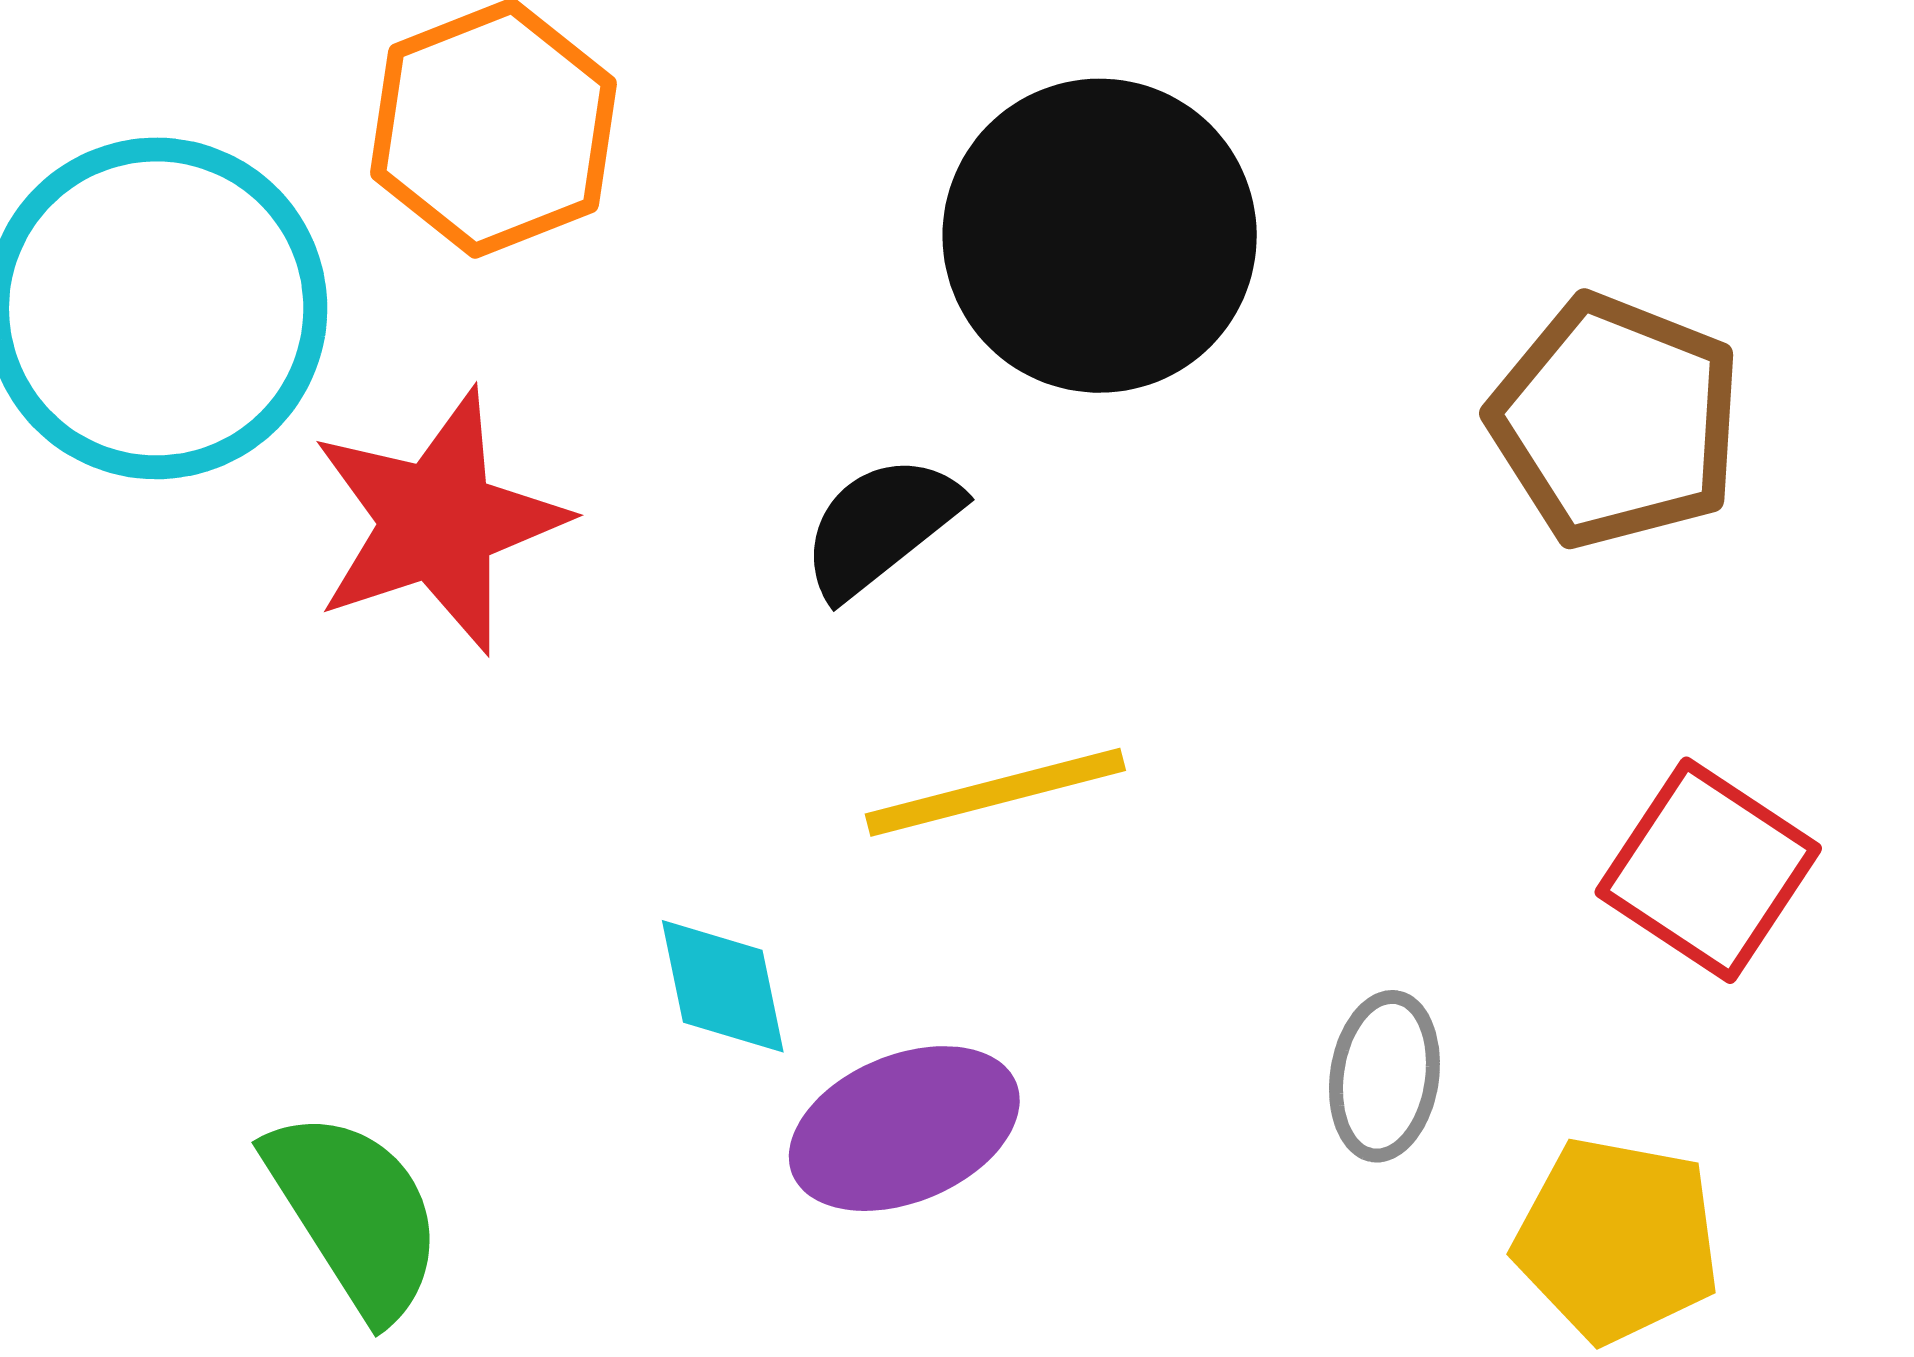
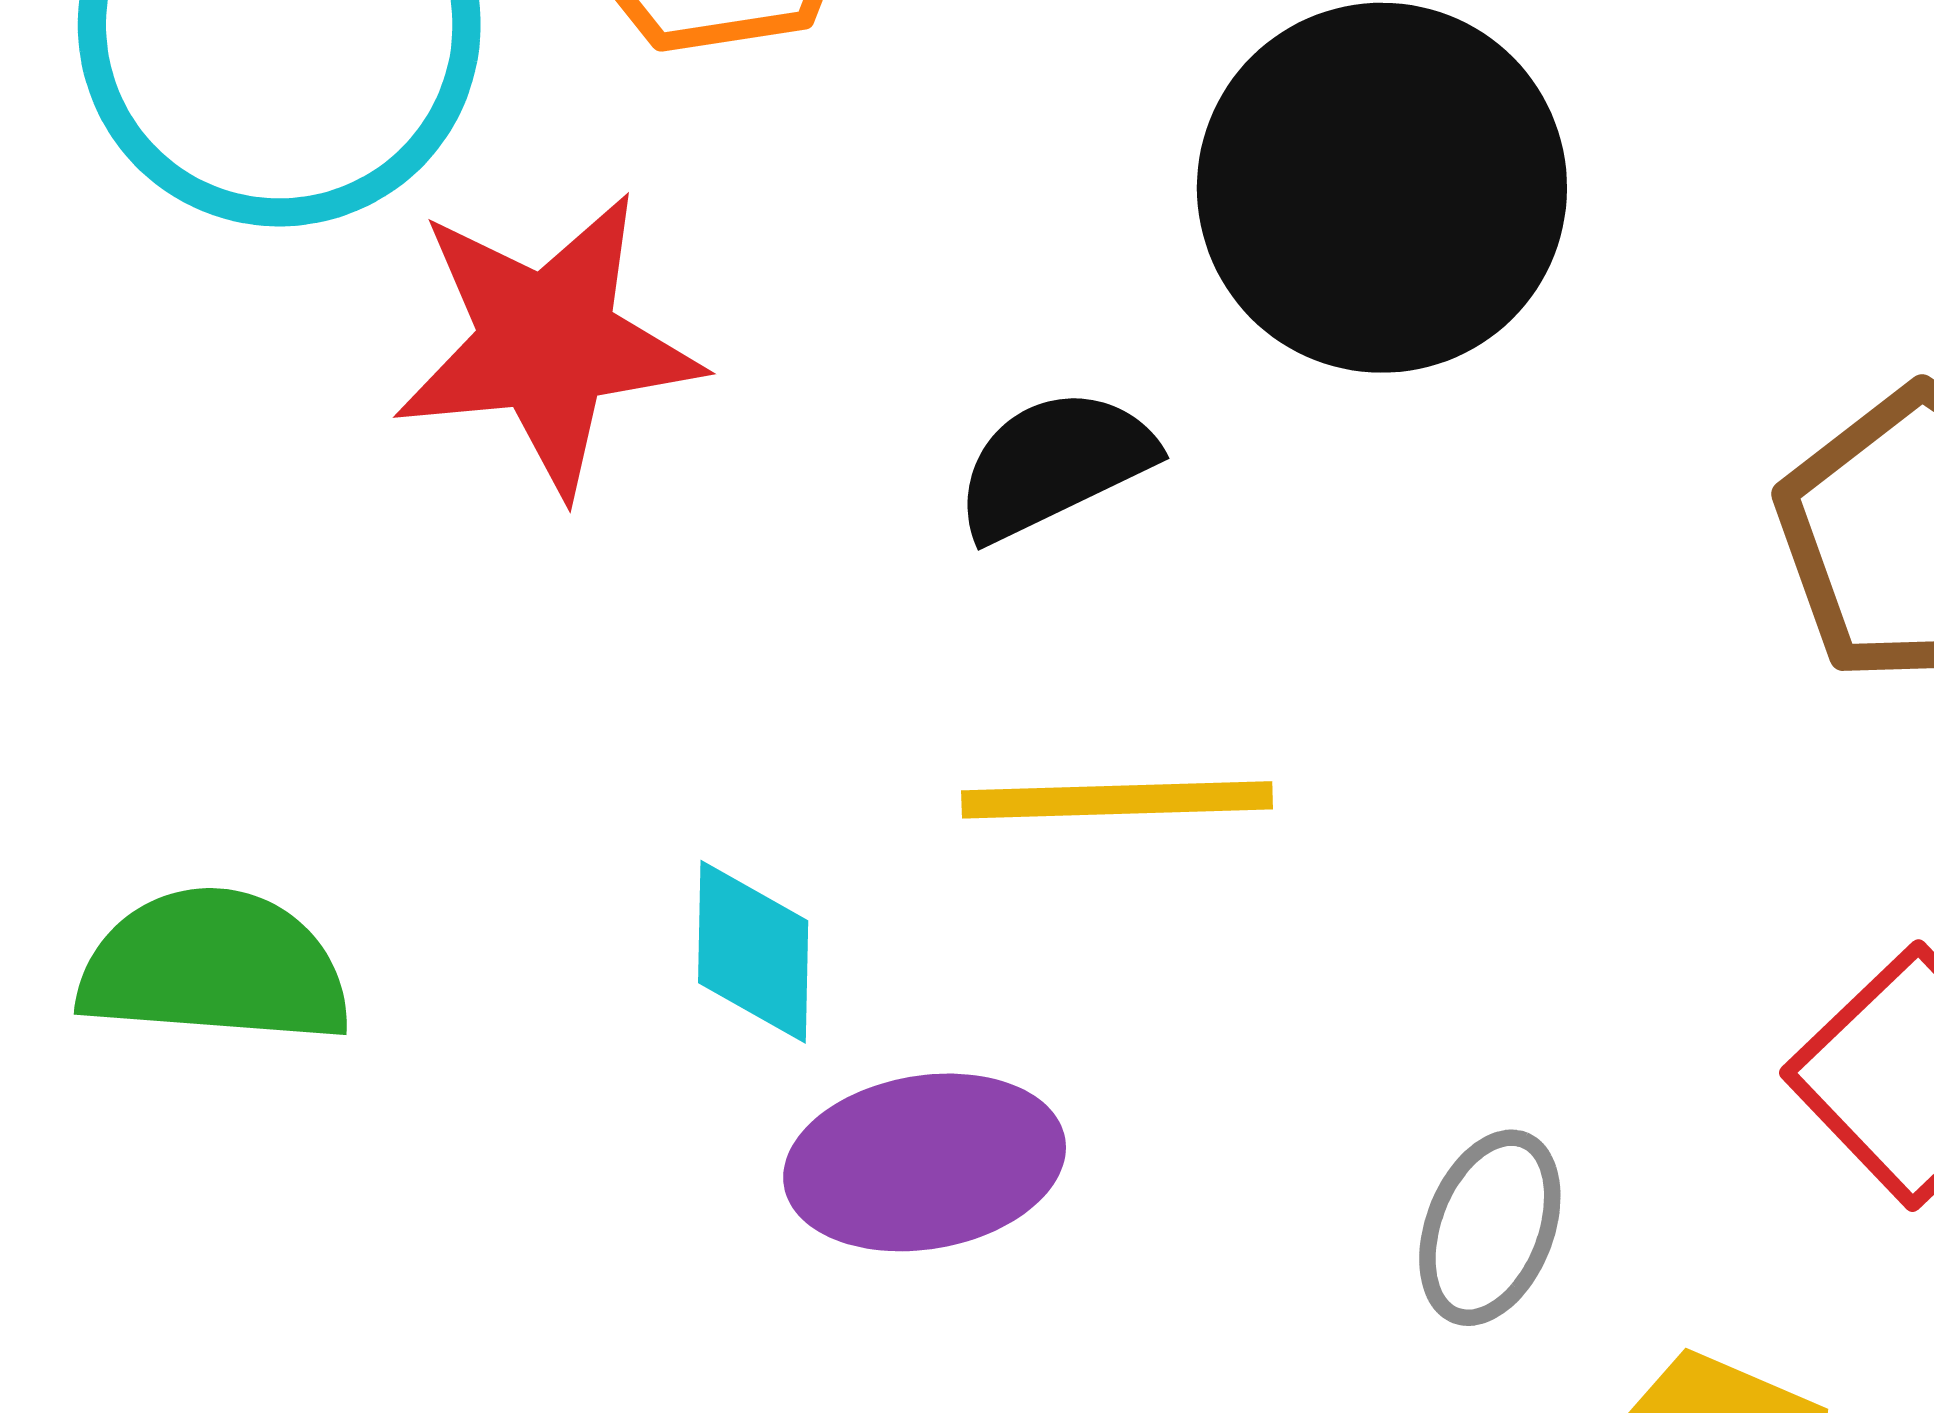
green semicircle: (355, 1214) -> (214, 967), moved, turned -66

